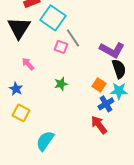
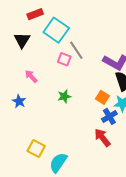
black triangle: (19, 28) -> (22, 40), size x0.7
yellow square: (21, 113) -> (36, 149), moved
cyan semicircle: (45, 141) -> (58, 163), moved

